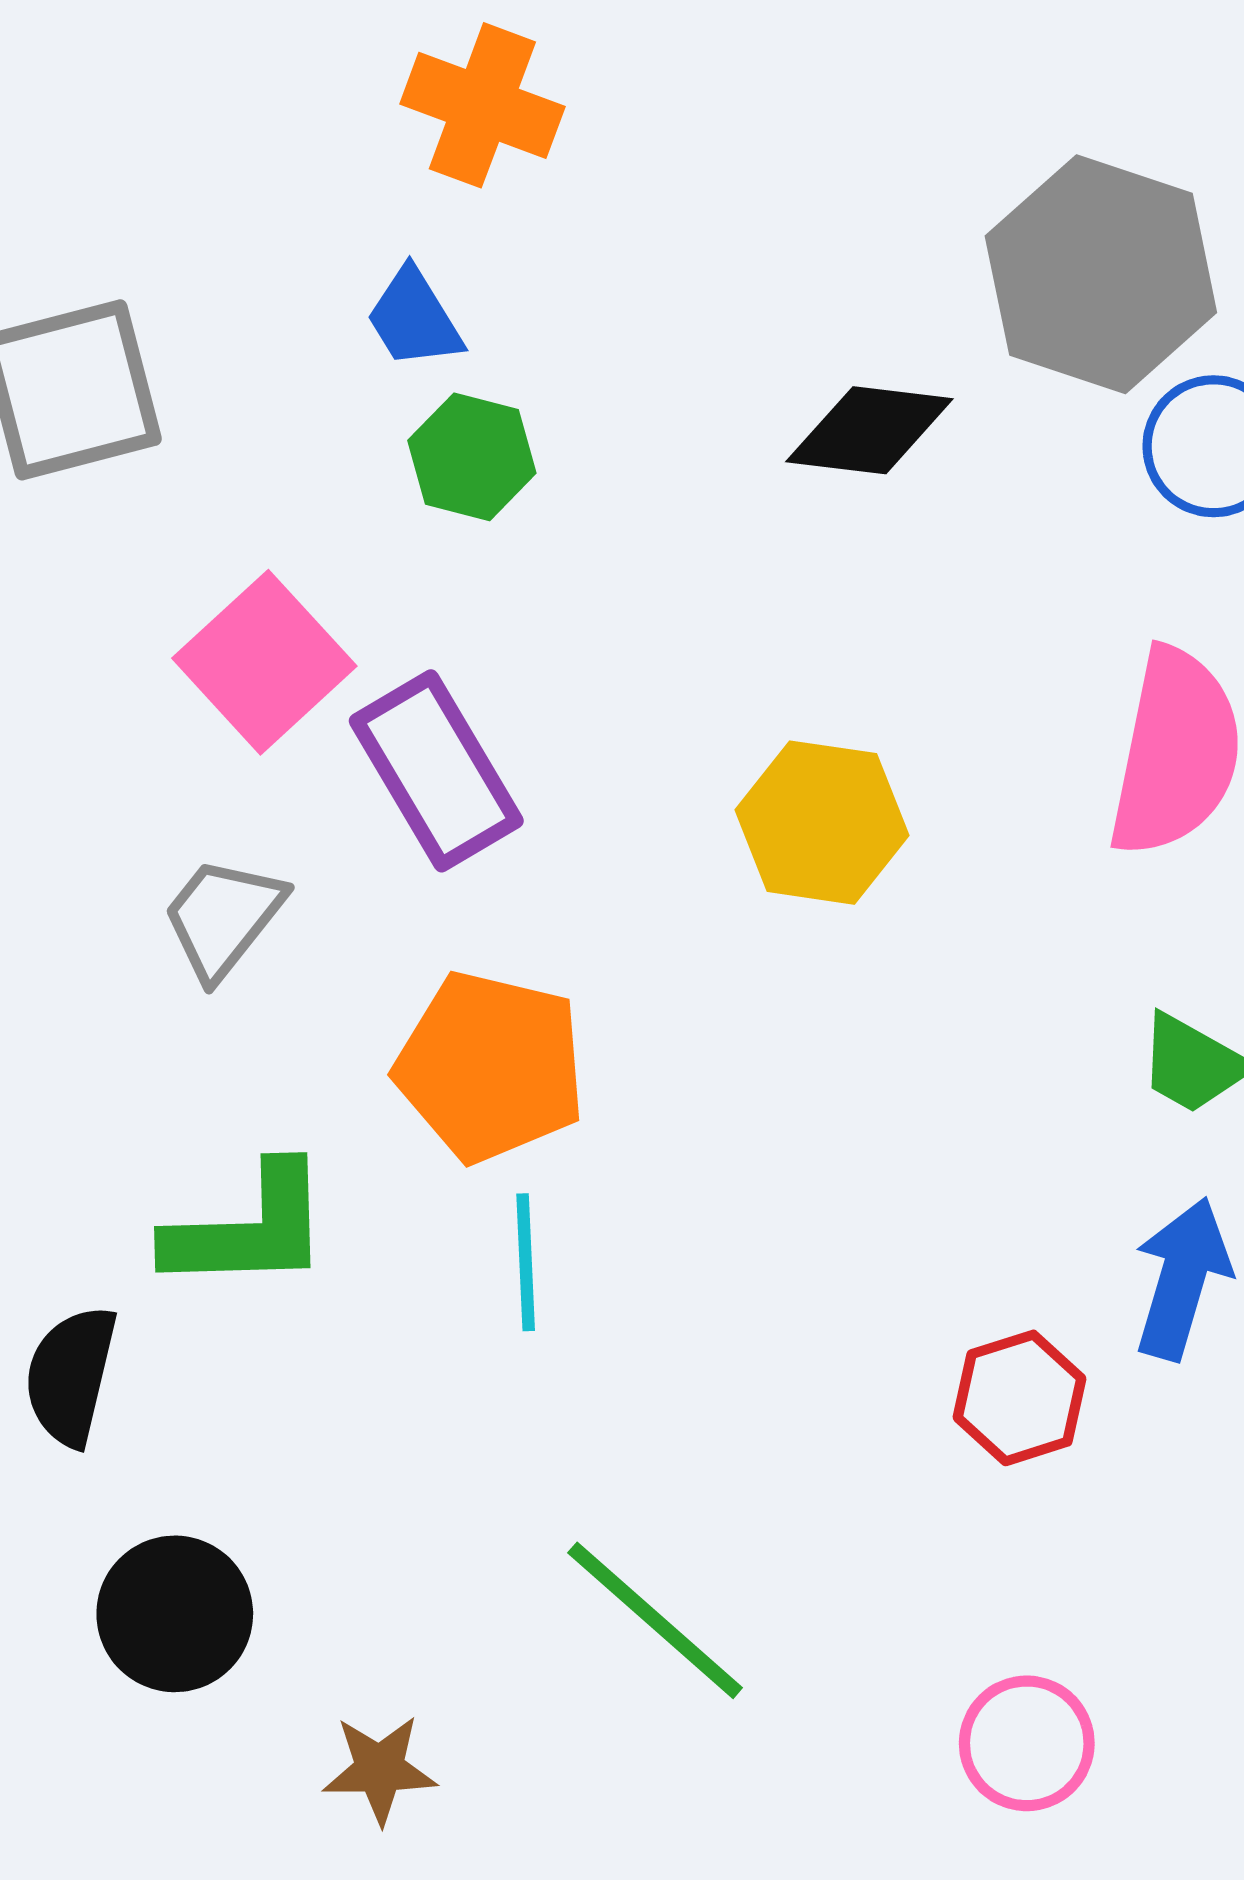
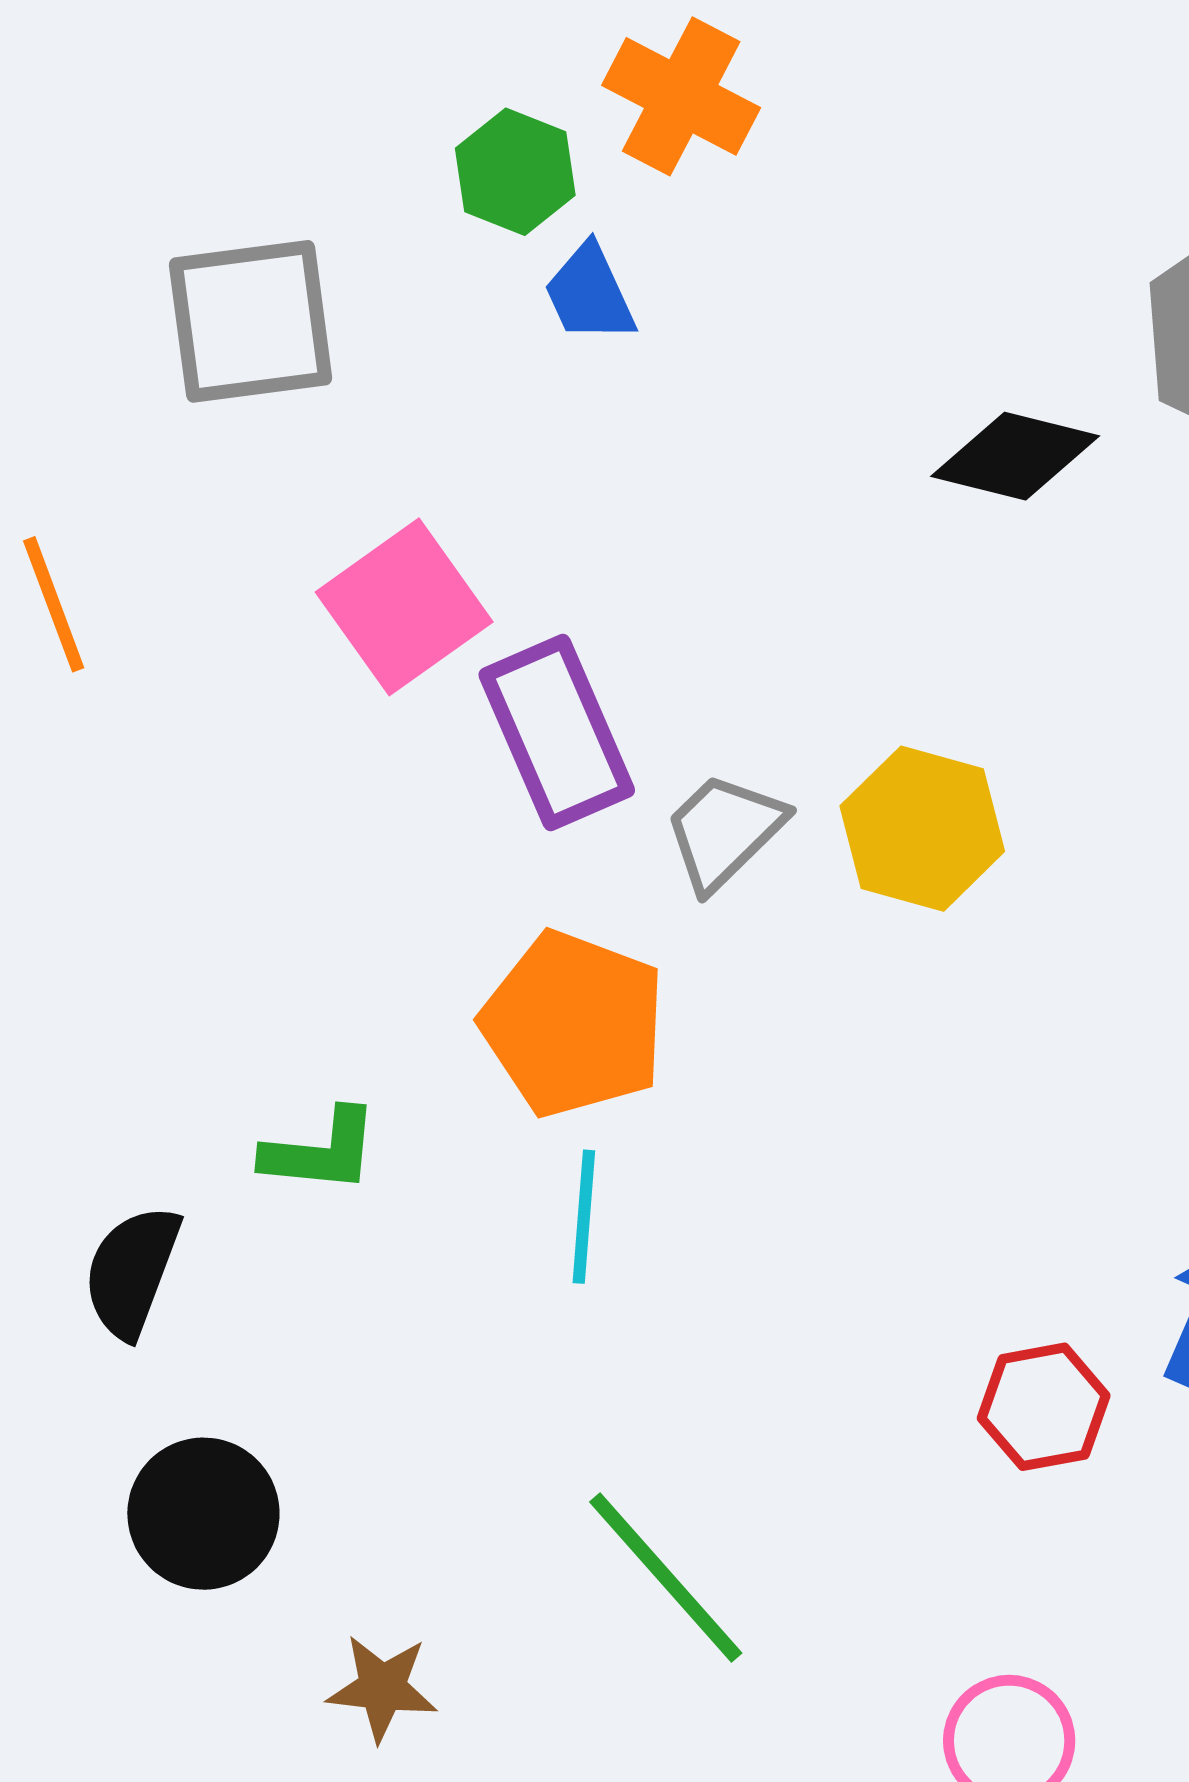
green hexagon: (472, 457) -> (515, 172), moved
gray trapezoid: (223, 918) -> (724, 831), moved
green L-shape: (248, 1229) -> (321, 1151), size x0.7

